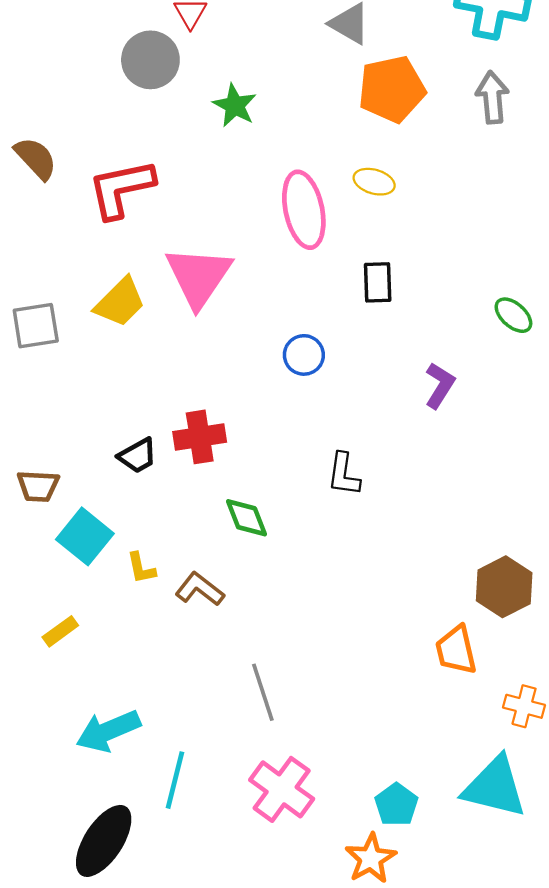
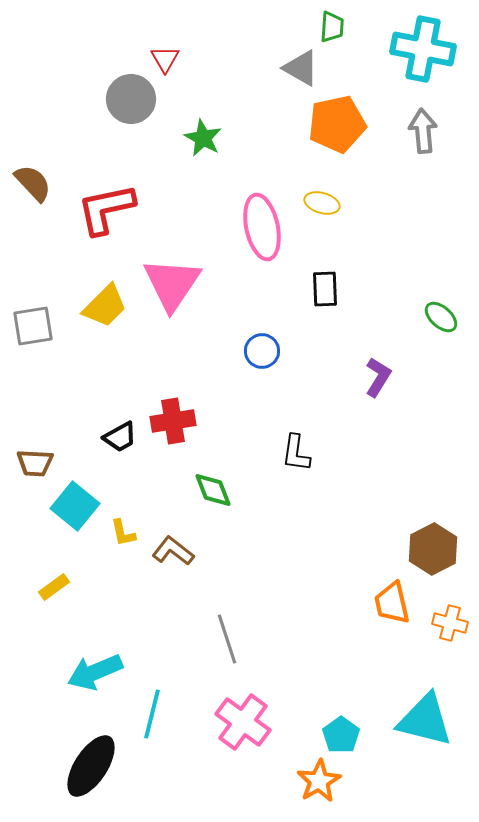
orange cross: (524, 706) -> (450, 623), moved

